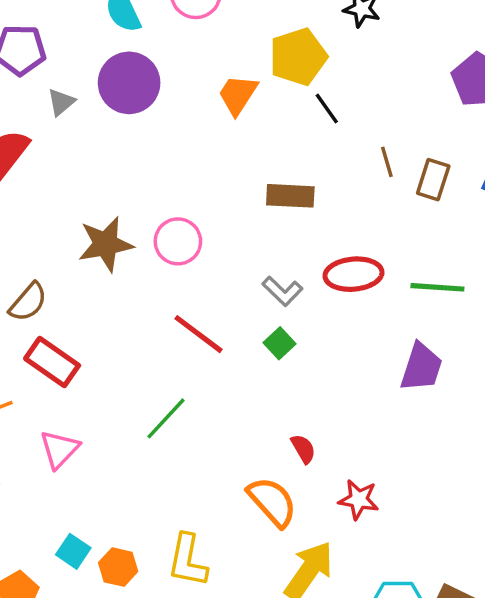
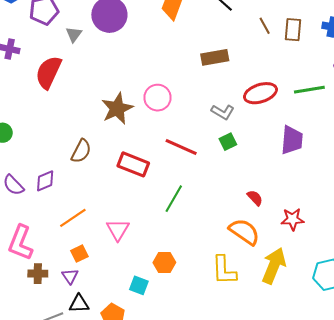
green square: (280, 343) -> (228, 142), turned 30
red rectangle: (52, 362) -> (133, 164), moved
purple trapezoid: (421, 367) -> (292, 140), moved
yellow L-shape: (188, 560) -> (224, 270), moved
orange hexagon: (118, 567) -> (164, 262), moved

